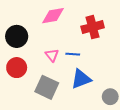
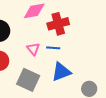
red cross: (93, 27) -> (58, 24), moved

